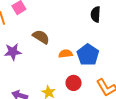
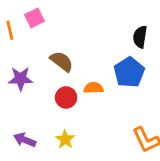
blue pentagon: (88, 55) -> (129, 72), moved
red circle: (74, 83) -> (66, 97), moved

